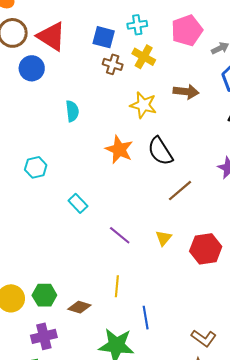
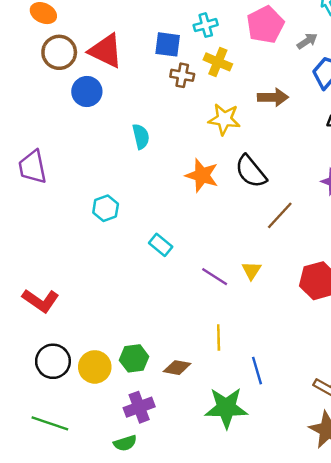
yellow triangle: (164, 238) -> (252, 270), moved

